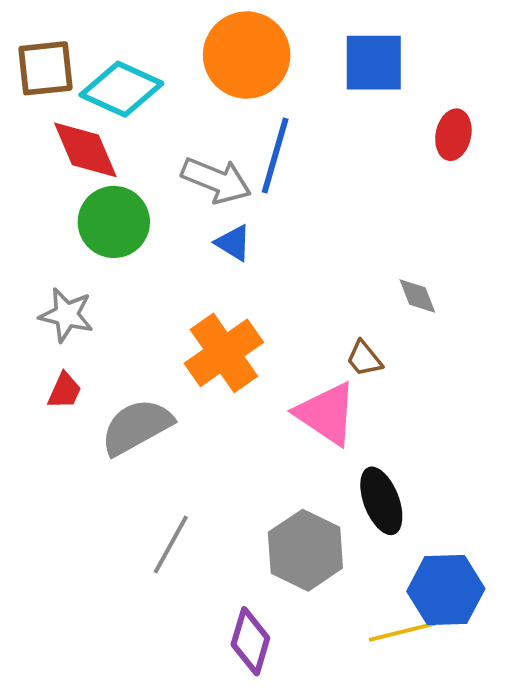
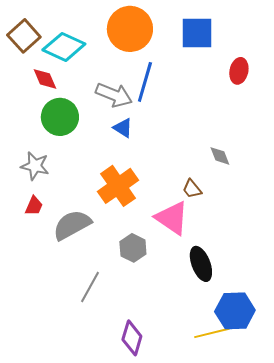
brown square: (46, 68) -> (24, 36), turned -36
red diamond: (85, 150) -> (45, 79), size x0.7
gray hexagon: (305, 550) -> (133, 248), moved, size x0.7

